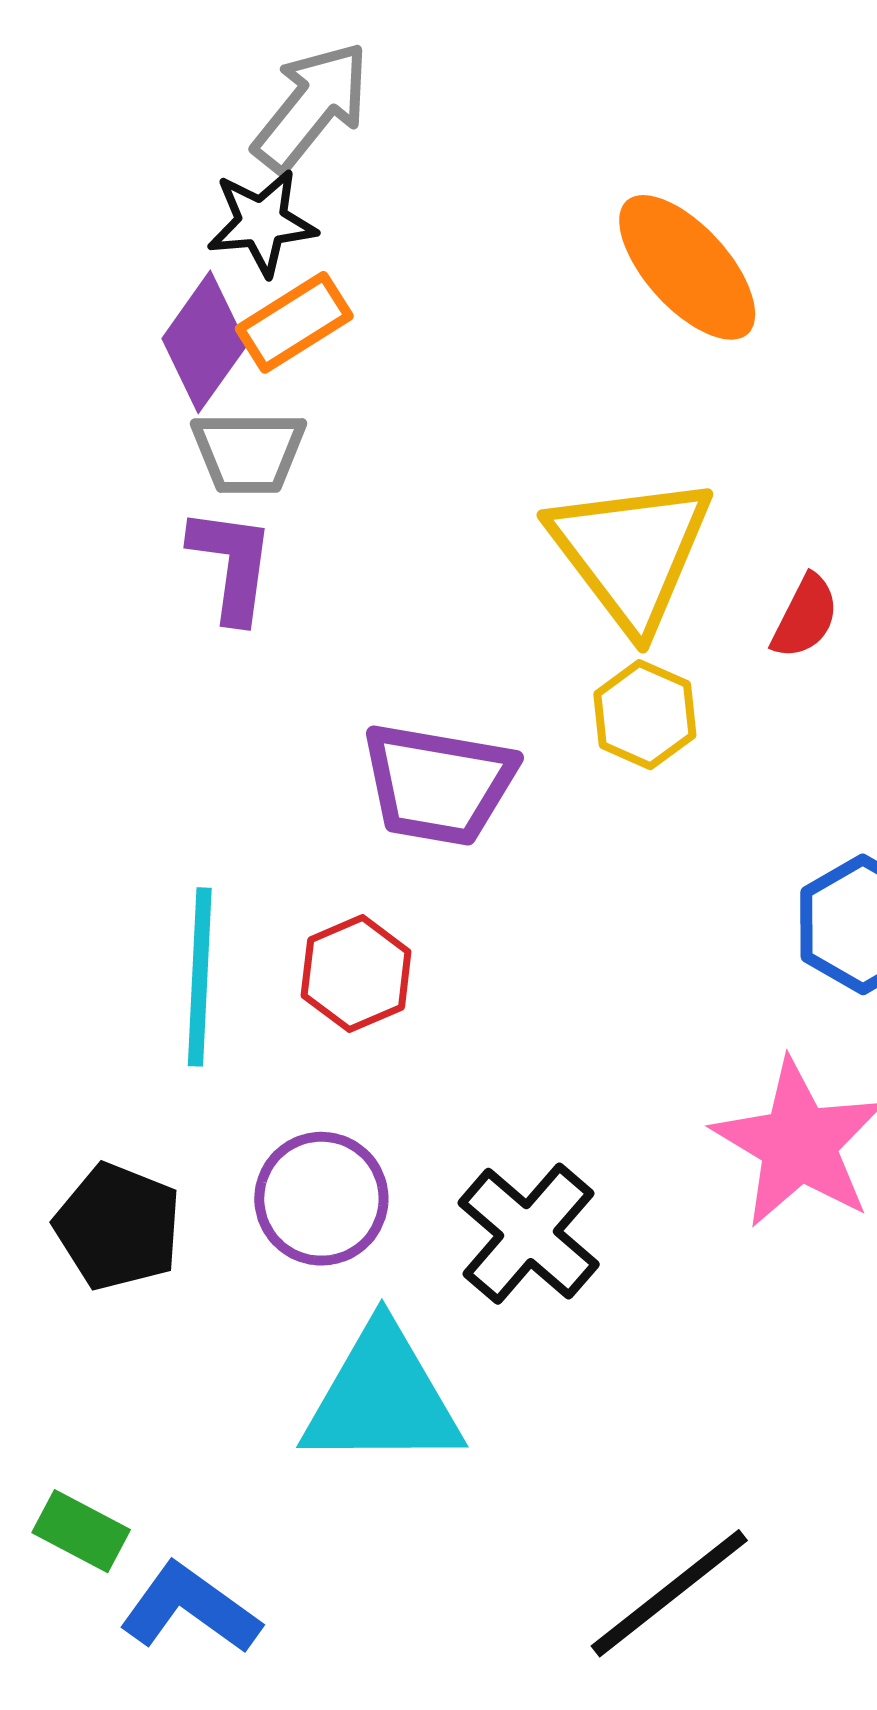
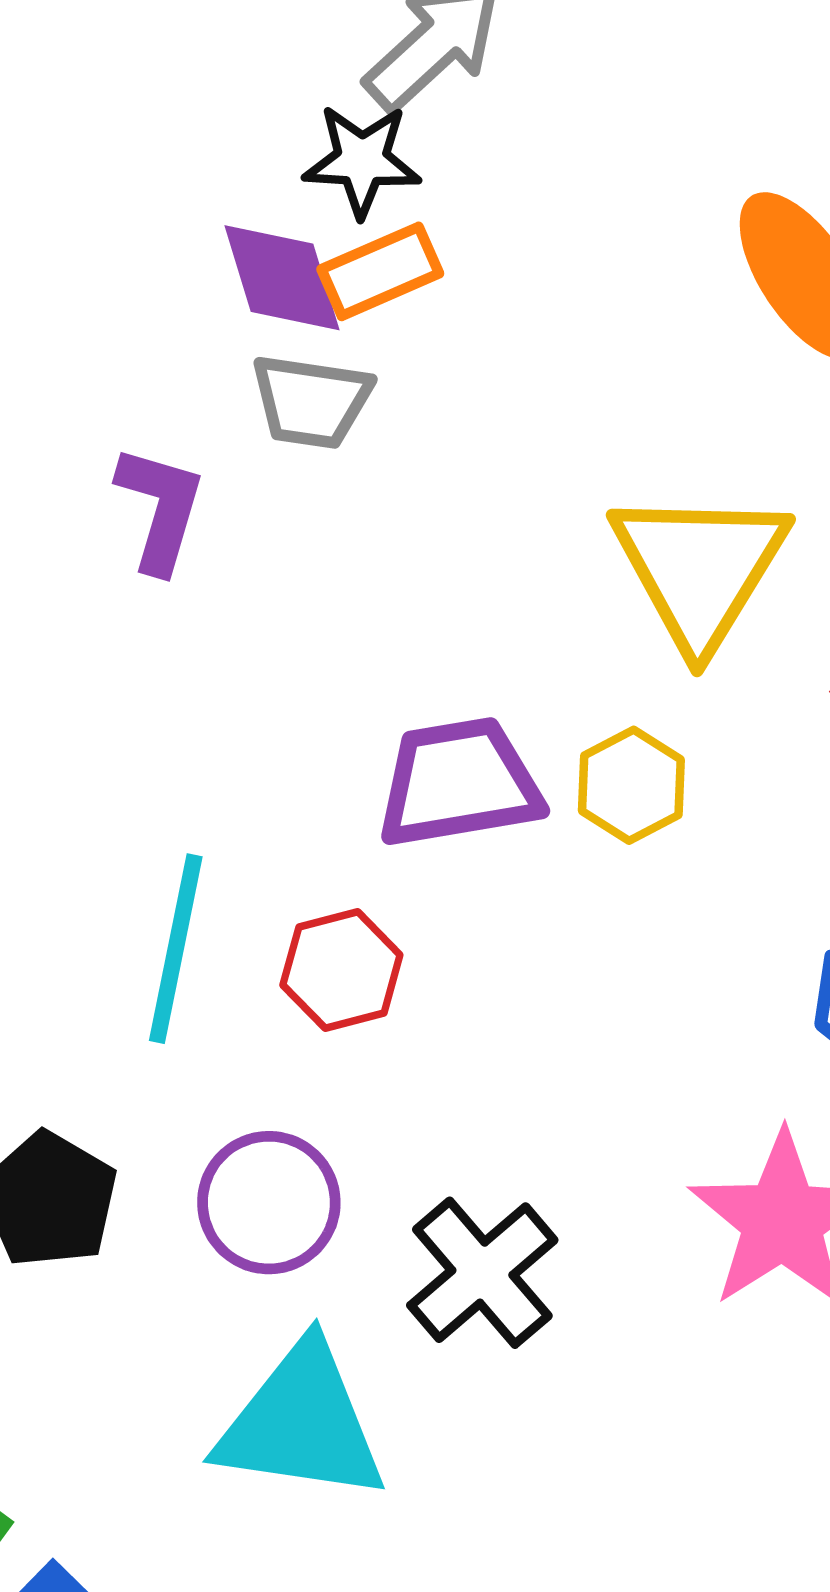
purple diamond: (204, 342) -> (282, 278), turned -61
purple L-shape: (232, 565) -> (160, 509), moved
yellow hexagon: (645, 715) -> (631, 785), moved
purple trapezoid: (438, 784) -> (459, 783), turned 152

